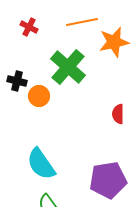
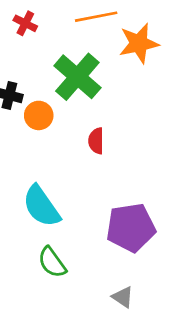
red semicircle: (118, 114) -> (96, 141), moved

